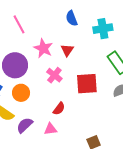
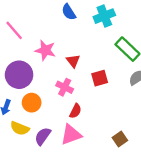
red triangle: (67, 50) -> (73, 61), moved
pink cross: (54, 75) -> (65, 87), moved
red square: (87, 84) -> (100, 78), size x0.7
pink triangle: (50, 129) -> (71, 135), size x1.5

